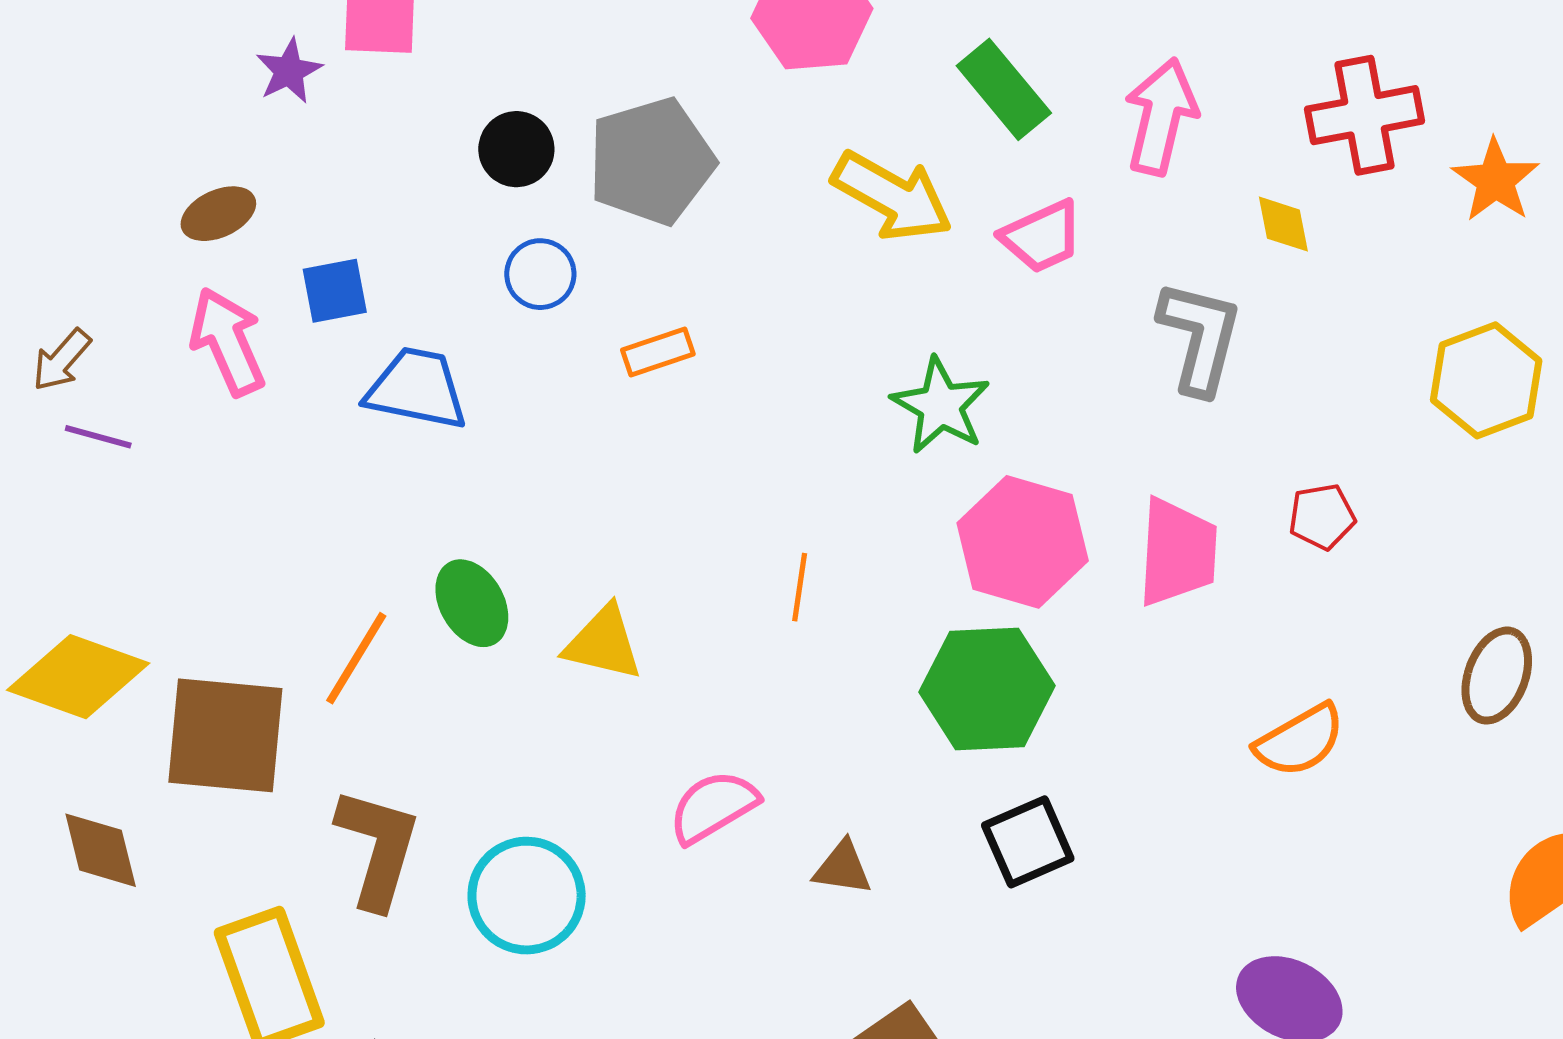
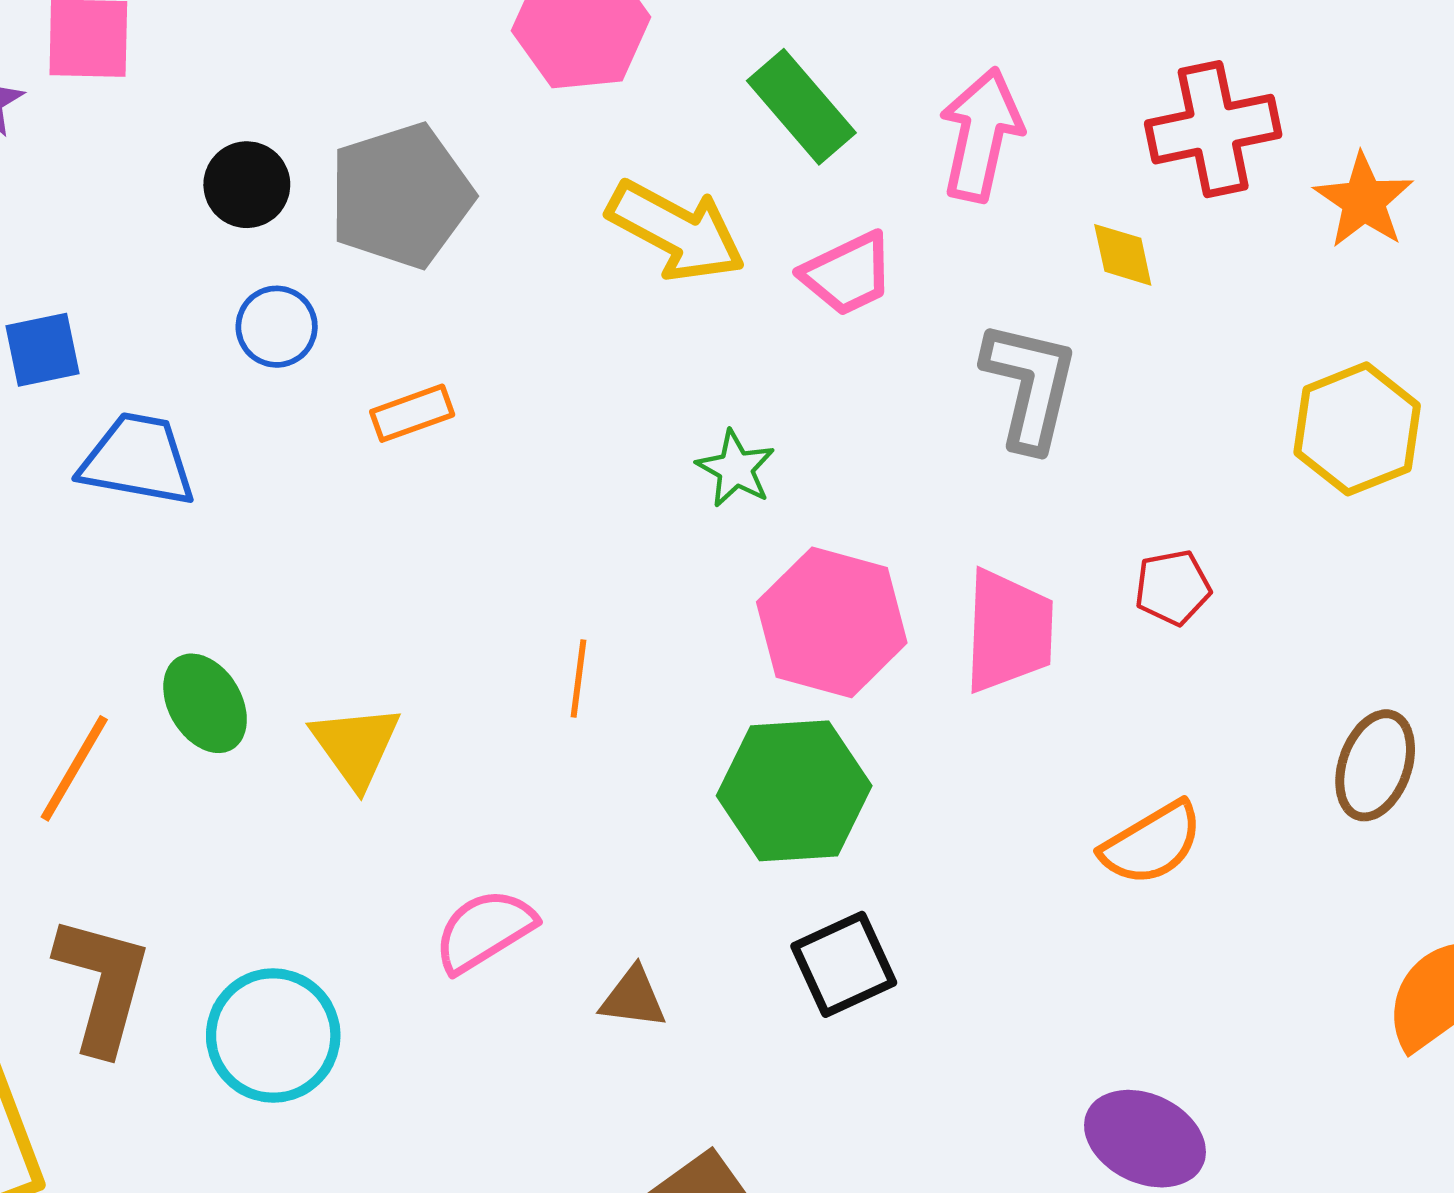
green star: (941, 406) -> (736, 469), size x0.7
yellow triangle: (603, 643) -> (356, 746), turned 42

